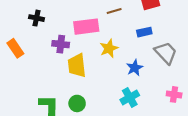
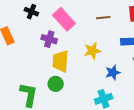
pink rectangle: (86, 27) -> (64, 19), moved, turned 45
green circle: (77, 103) -> (56, 84), moved

